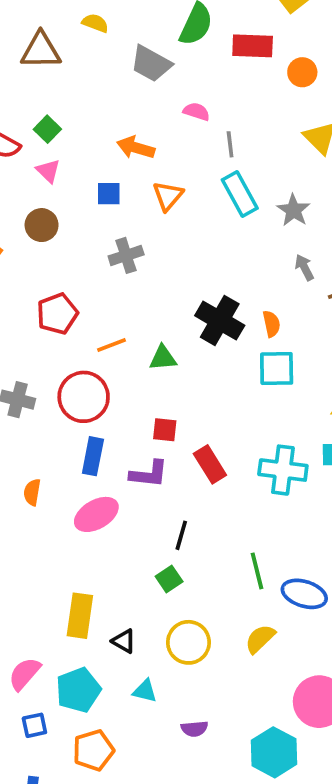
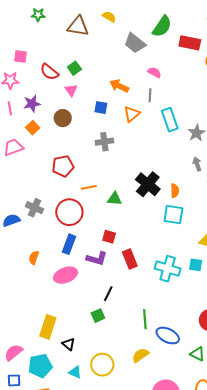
gray line: (230, 144) -> (150, 95), moved
yellow circle: (188, 642) -> (102, 365), moved

